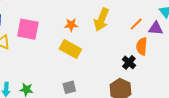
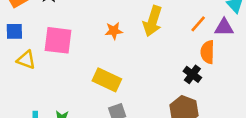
yellow rectangle: (70, 49) -> (107, 80), moved

